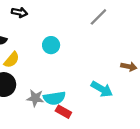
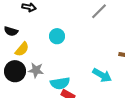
gray star: (35, 98) -> (36, 70), moved

